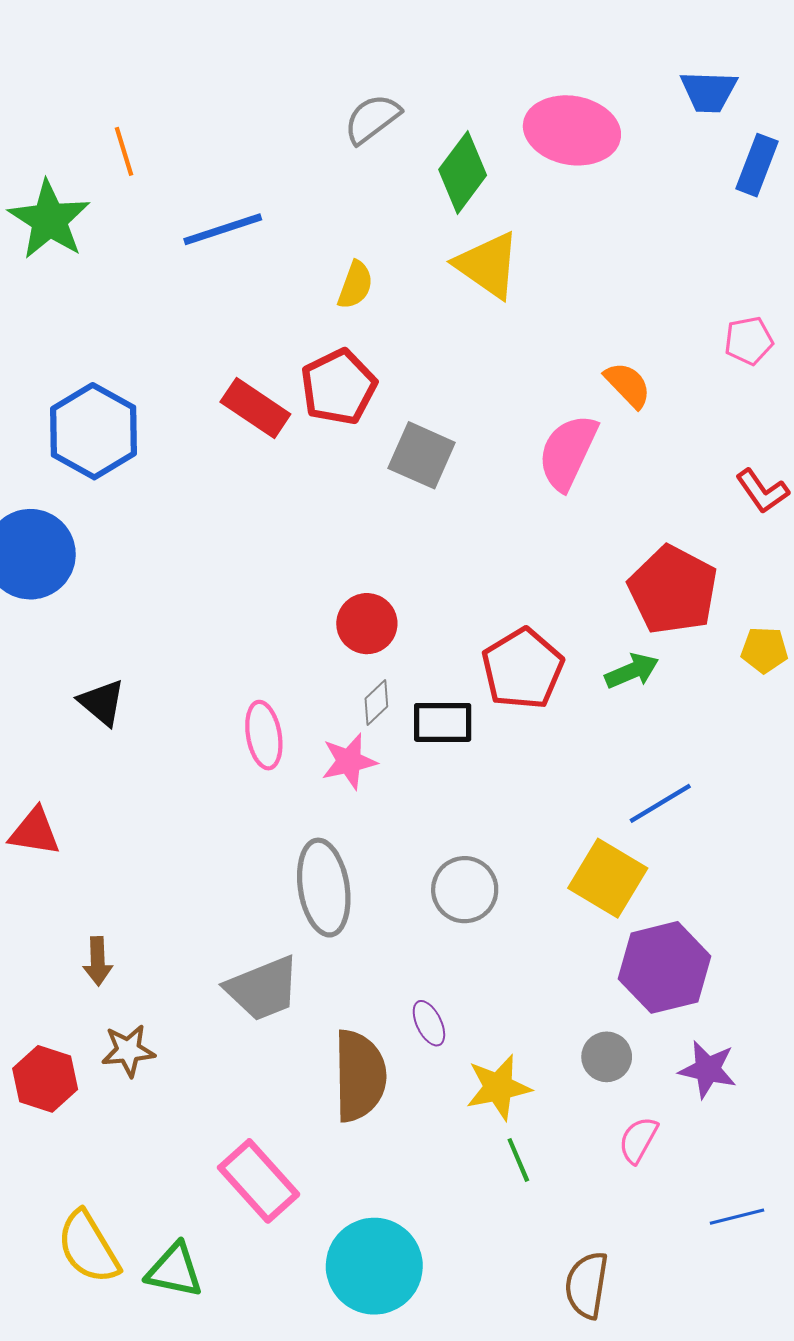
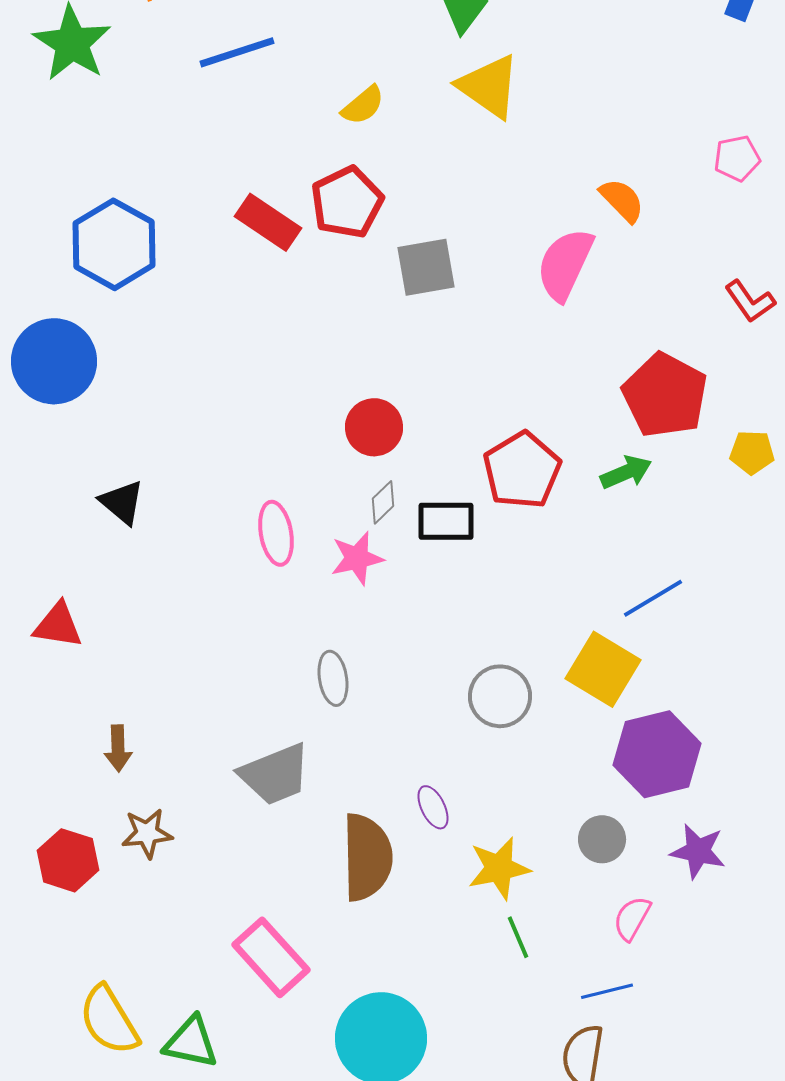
yellow semicircle: (355, 285) -> (363, 105), turned 30
gray square: (422, 455) -> (426, 267), turned -34
gray ellipse: (324, 888) -> (333, 678), size x0.6
gray circle: (465, 890) -> (500, 696), moved
blue line: (737, 1217) -> (607, 991), moved

